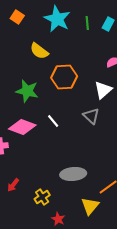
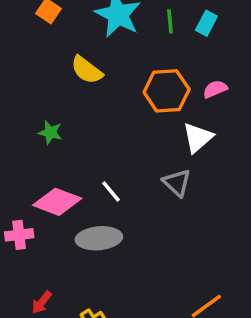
orange hexagon: (64, 77) -> (167, 91), moved
green star: (27, 91) -> (50, 132), moved, size x0.6
gray ellipse: (73, 174) -> (99, 238), moved

